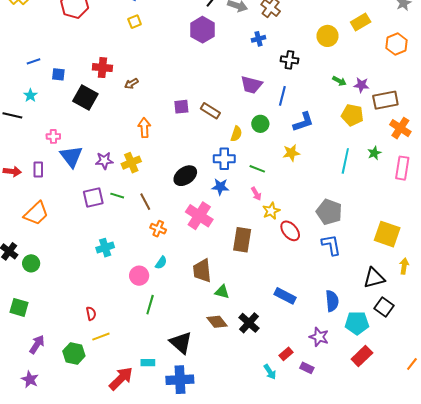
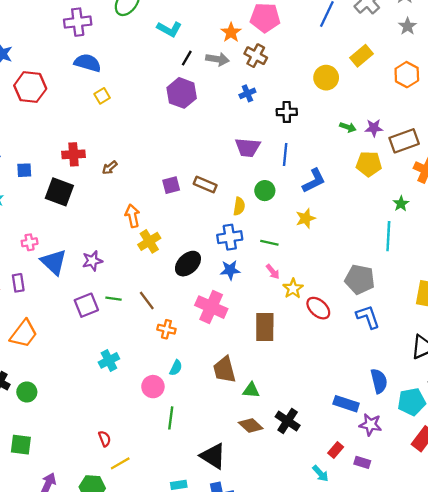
cyan line: (345, 161) -> (388, 236), moved
yellow cross: (131, 163) -> (149, 241), moved
blue rectangle: (285, 296) -> (346, 404), moved

